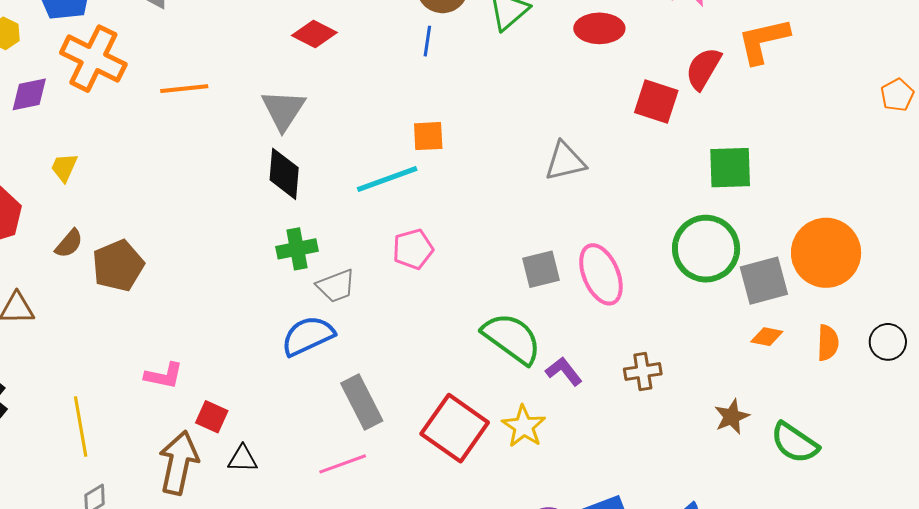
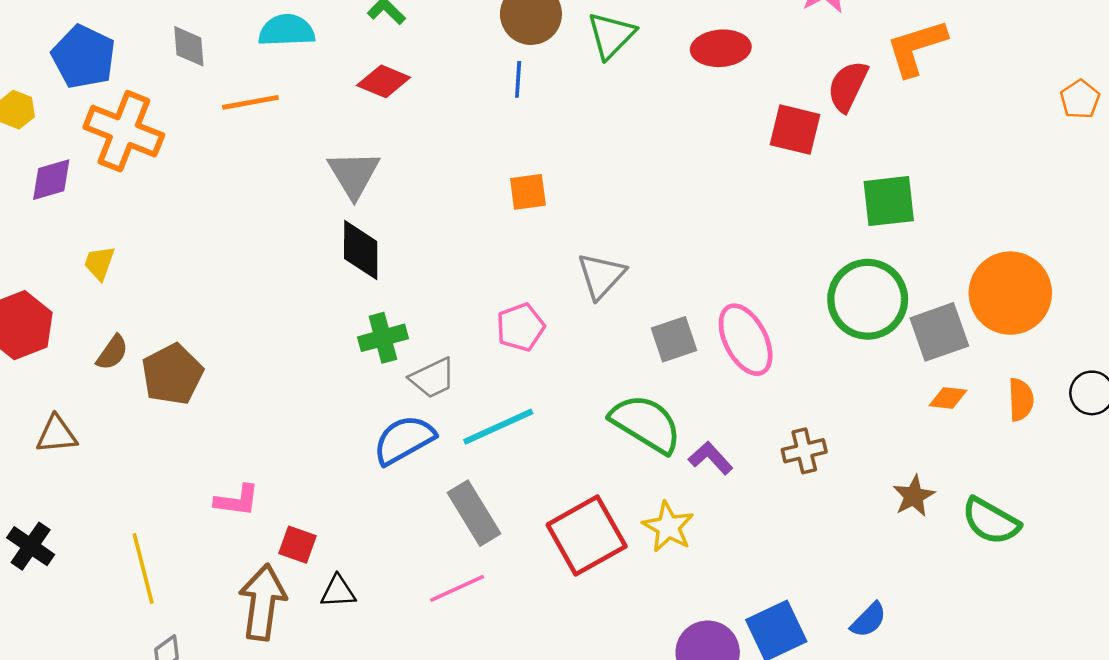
orange line: (184, 89) -> (250, 102), moved
gray triangle: (565, 161) -> (601, 276), moved, turned -30
cyan line: (387, 179) -> (498, 427), moved
red square: (455, 428) -> (587, 536), turned 30

